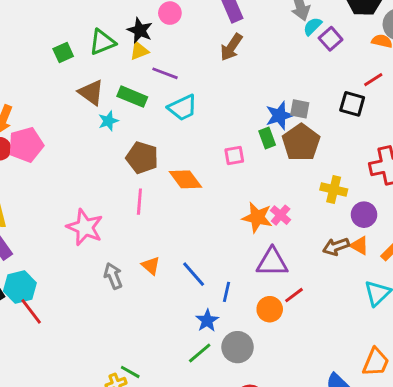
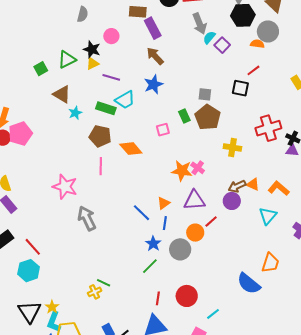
brown arrow: (231, 47) -> (155, 56), turned 108
green rectangle: (132, 97) -> (106, 108), moved
blue star: (279, 116) -> (153, 84), moved
purple circle: (364, 215) -> (232, 201), moved
orange triangle: (151, 266) -> (164, 203), moved, turned 48
gray arrow: (113, 276) -> (87, 218), size x1.4
cyan hexagon: (20, 287) -> (29, 271), moved
gray circle: (238, 347) -> (180, 249), moved

